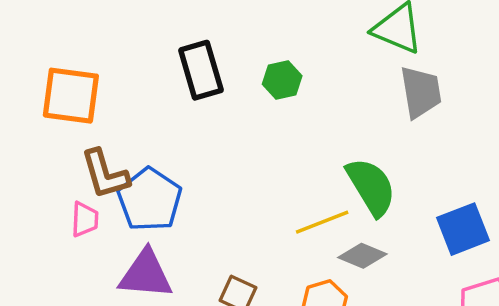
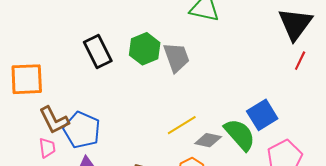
green hexagon: (282, 80) -> (145, 49), size x1.4
gray trapezoid: (421, 92) -> (176, 57), moved
green semicircle: (371, 187) -> (240, 135), moved

